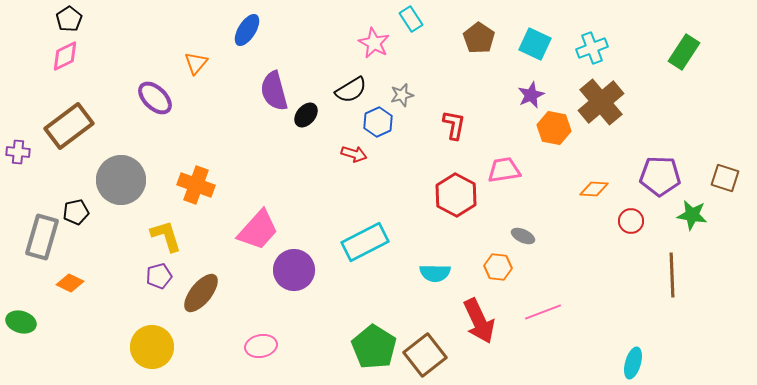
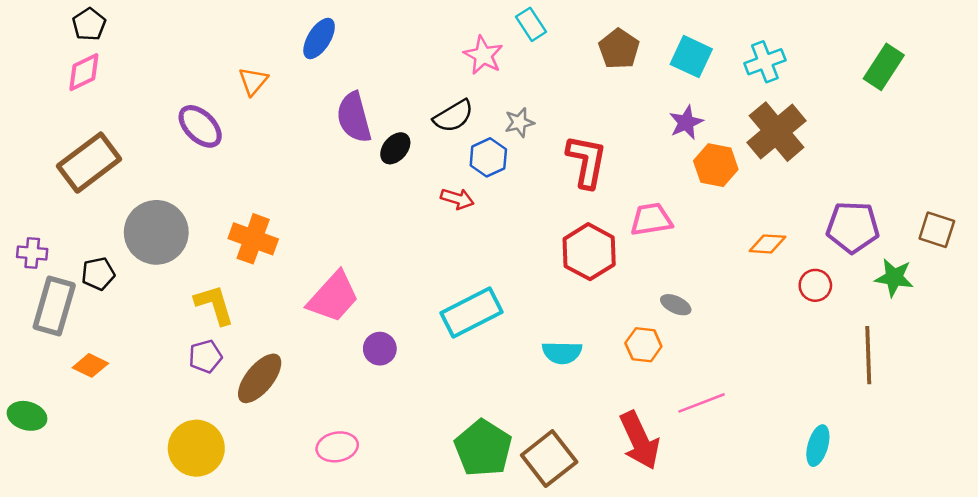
red L-shape: (454, 125) -> (587, 161), size x1.4
purple cross: (18, 152) -> (32, 253), moved
purple circle: (294, 270) -> (380, 349), size x0.6
red arrow: (479, 321) -> (640, 440), moved
cyan ellipse: (633, 363) -> (818, 446), moved

